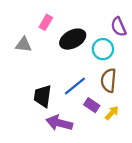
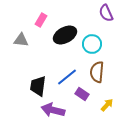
purple semicircle: (119, 27) -> (106, 13), moved
yellow arrow: (112, 113) -> (107, 105), moved

